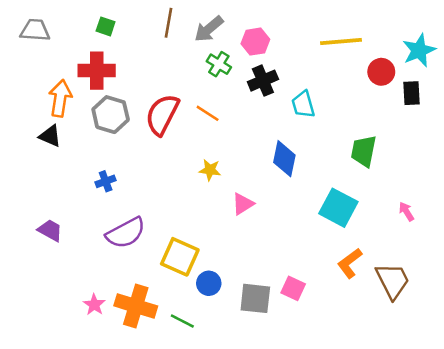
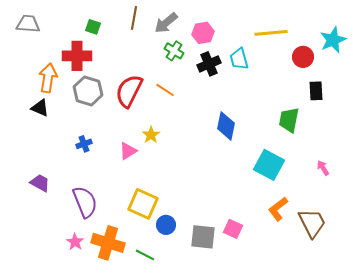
green square: (106, 26) -> (93, 27), moved
black rectangle: (411, 93) -> (316, 91), moved
cyan trapezoid: (303, 104) -> (239, 59), moved
yellow star: (210, 170) -> (151, 135), moved, turned 30
pink triangle: (243, 204) -> (128, 151), moved
purple semicircle: (126, 233) -> (85, 202), moved, turned -84

